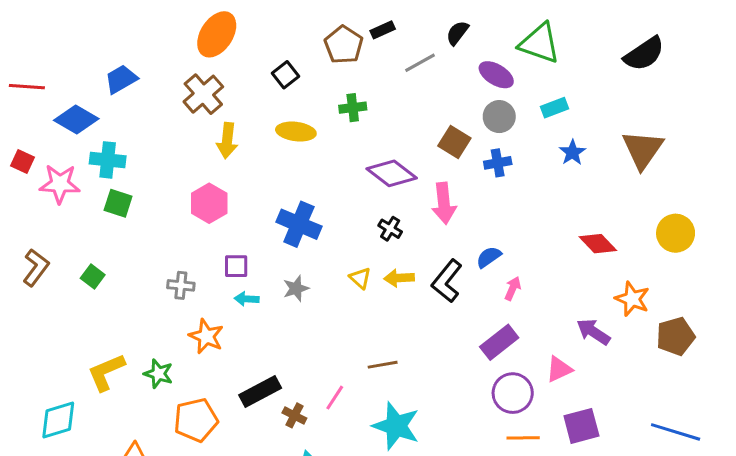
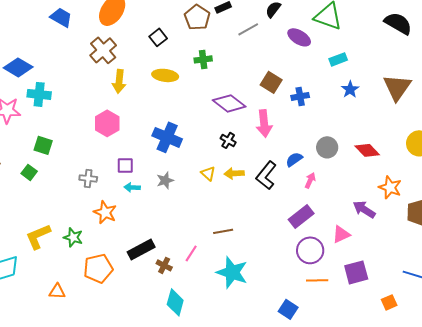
black semicircle: (644, 54) -> (398, 23), turned -116
blue trapezoid: (121, 79) -> (61, 17), moved, turned 60
gray circle: (499, 117) -> (327, 147), moved
green square: (118, 203) -> (43, 145), moved

